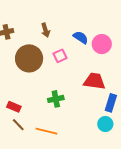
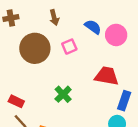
green cross: (56, 99) -> (63, 94), turned -35

